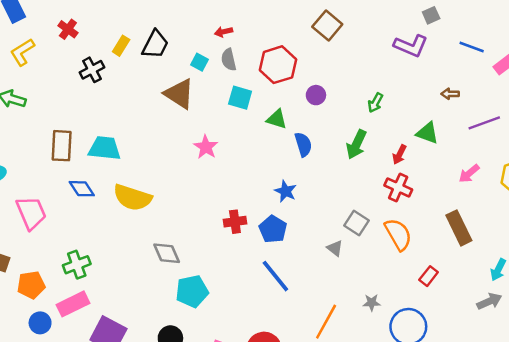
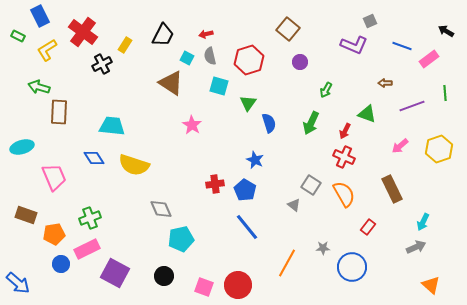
red cross: (68, 29) -> (83, 32), size x1.8
black trapezoid: (155, 44) -> (163, 35), moved
purple circle: (316, 95) -> (300, 62), moved
green triangle: (277, 119) -> (248, 103), turned 48
brown rectangle: (62, 146) -> (59, 112), moved

